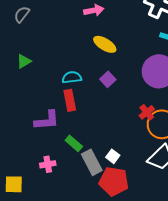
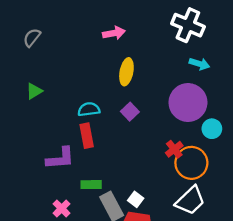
yellow ellipse: (105, 44) -> (126, 72), turned 70
green rectangle: (74, 143) -> (91, 185), turned -42
pink cross: (48, 164) -> (62, 208), turned -35

